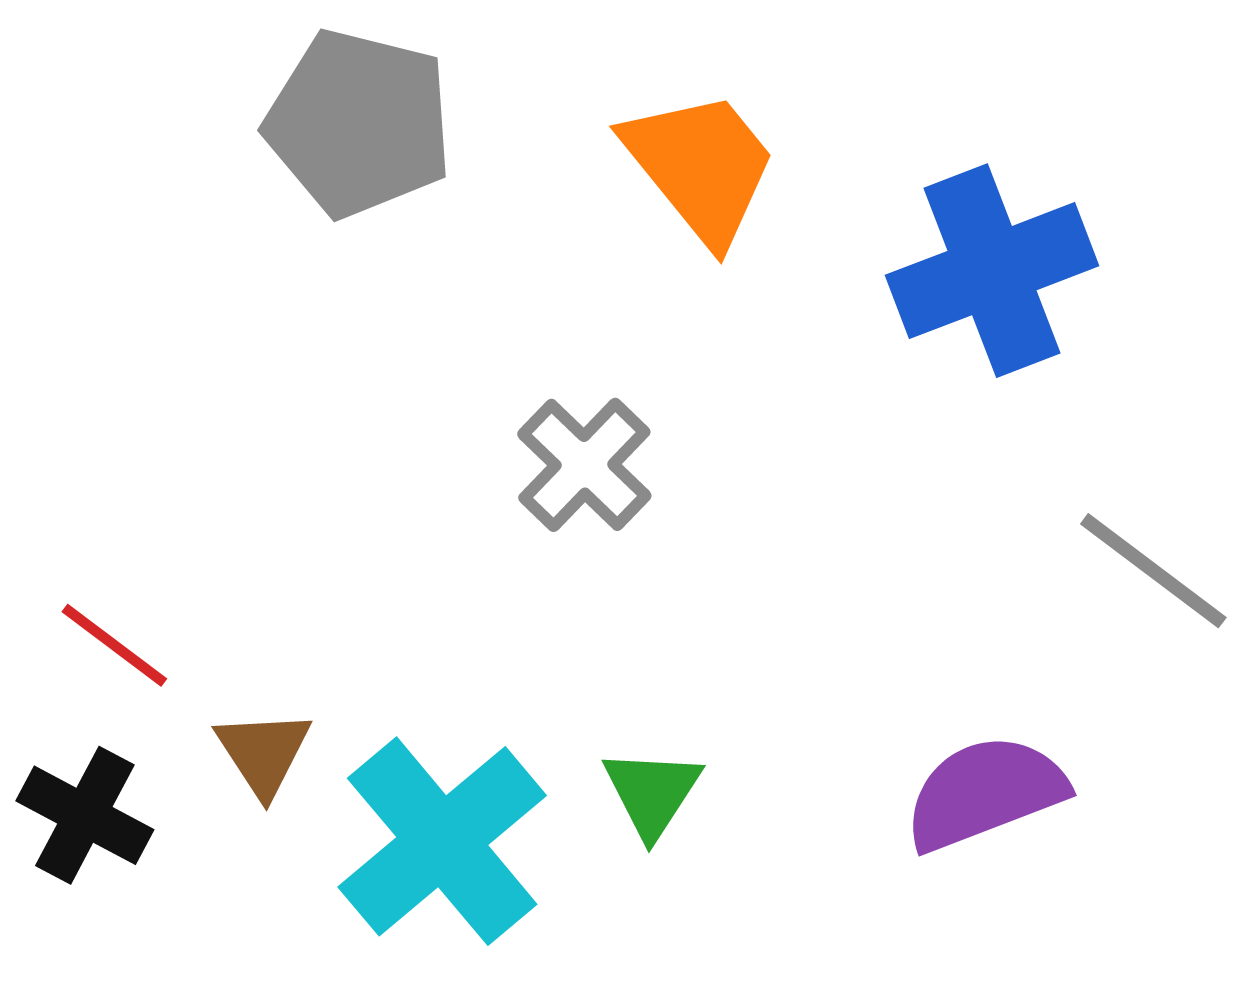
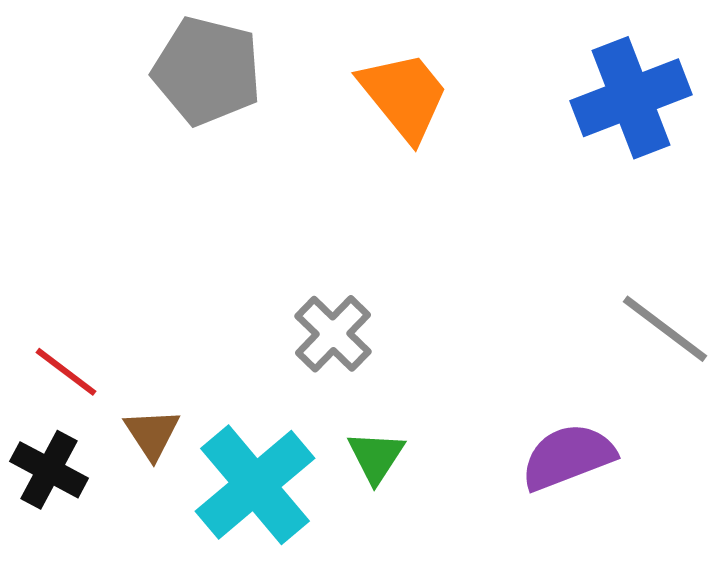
blue cross: (992, 271) -> (631, 98), moved
gray cross: (584, 465) -> (333, 334), moved

